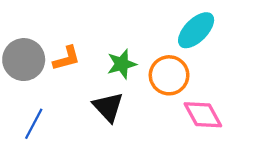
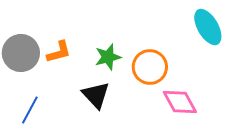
cyan ellipse: (196, 30) -> (208, 27), moved, turned -75

